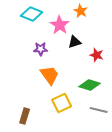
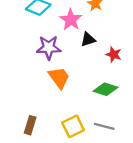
purple star: (41, 49) -> (49, 48), size x1.5
yellow square: (62, 103) -> (73, 126), moved
gray line: (99, 110) -> (104, 126), moved

